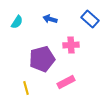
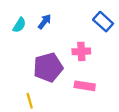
blue arrow: (50, 19) -> (45, 22), moved, turned 112
pink rectangle: (66, 82) -> (85, 86), moved, turned 36

